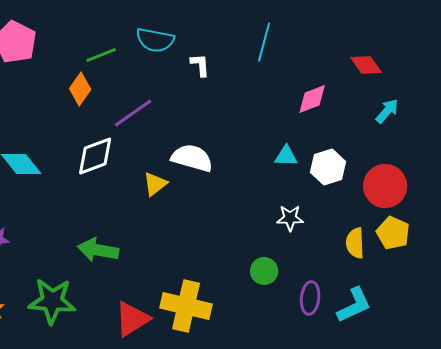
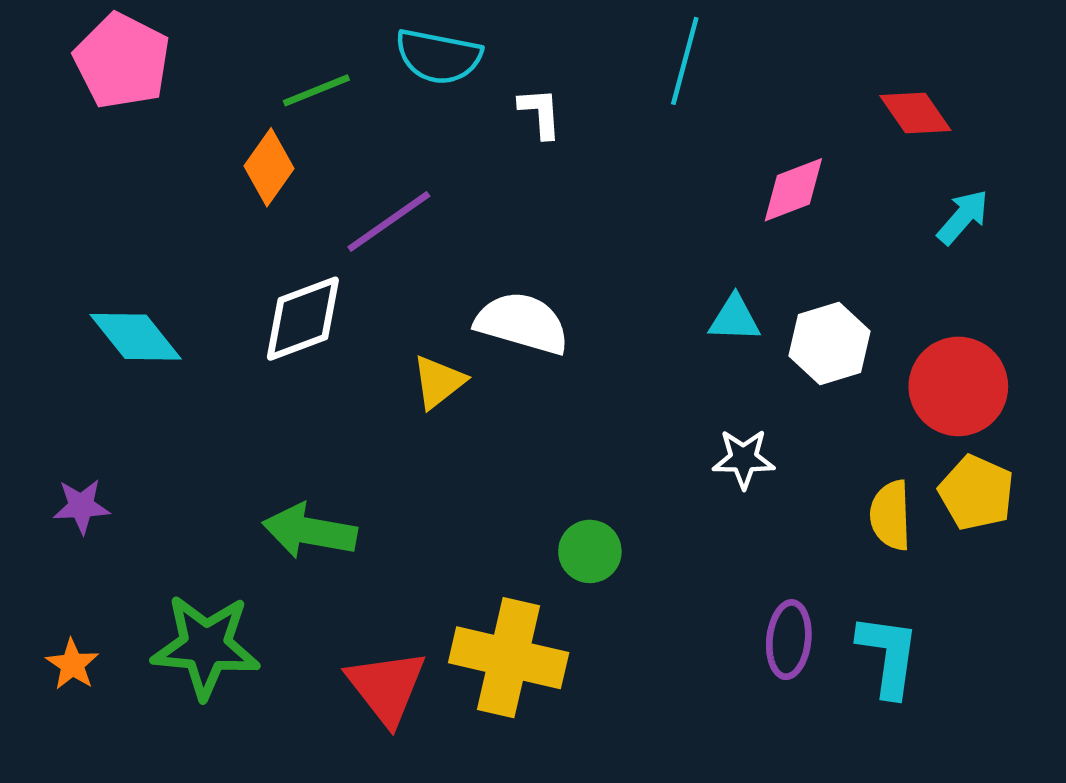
green circle: (264, 271) -> (590, 551), moved
cyan L-shape: (354, 305) -> (888, 655), turned -57
red triangle: (132, 319) -> (386, 687), turned -36

